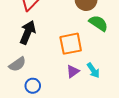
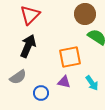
purple triangle: (73, 71) -> (64, 82), moved, turned 48
blue circle: (33, 86) -> (41, 93), moved

